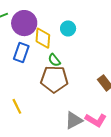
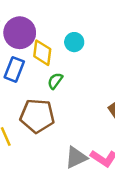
green semicircle: (54, 60) -> (55, 81), turned 72
brown pentagon: (54, 79) -> (37, 116), moved

